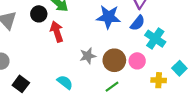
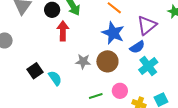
brown circle: (114, 60) -> (107, 61), moved
pink circle: (137, 61) -> (120, 91), moved
black square: (21, 84) -> (35, 71), moved

